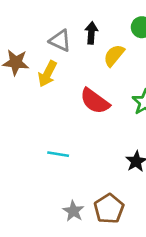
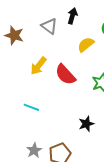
black arrow: (91, 33) -> (72, 16), moved
yellow arrow: (47, 74) -> (38, 66), moved

